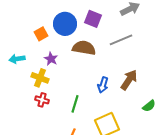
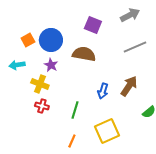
blue circle: (65, 24) -> (51, 40), moved
orange square: (41, 34) -> (28, 40), moved
gray line: (121, 40) -> (135, 47), moved

